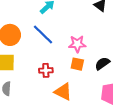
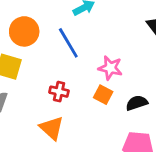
orange triangle: (63, 92) -> (52, 128), moved

